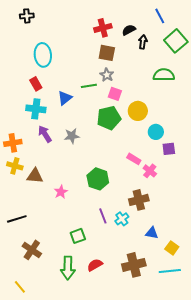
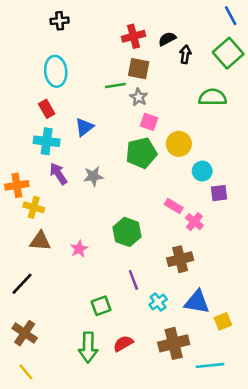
black cross: (27, 16) -> (60, 21), moved
blue line: (160, 16) -> (231, 16), moved
green line: (89, 86) -> (115, 86), moved
yellow cross: (15, 166) -> (34, 207), moved
brown triangle: (35, 176) -> (40, 241), moved
black line: (17, 219) -> (22, 284), turned -30
cyan cross: (122, 219) -> (158, 302), moved
blue triangle: (152, 233) -> (197, 302), size x1.5
yellow square: (172, 248) -> (223, 321), turned 32
brown cross: (32, 250) -> (25, 333), moved
cyan line: (170, 271) -> (210, 365), moved

